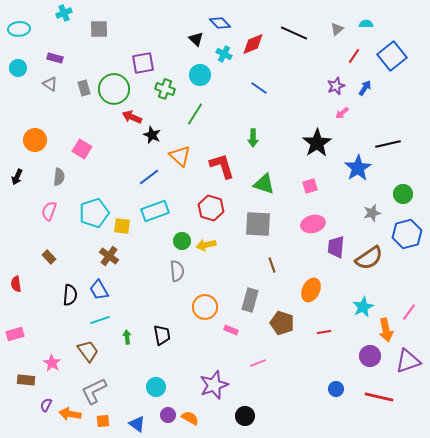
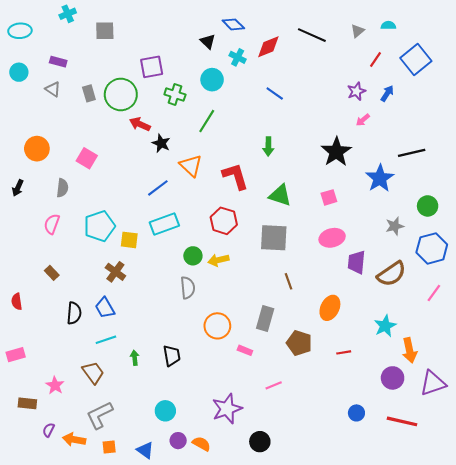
pink line: (409, 312) -> (434, 293), moved

